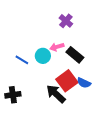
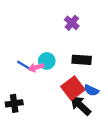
pink arrow: (57, 47) -> (36, 67), moved
black rectangle: (75, 55) -> (82, 60), turned -36
black arrow: (56, 94) -> (81, 106), moved

